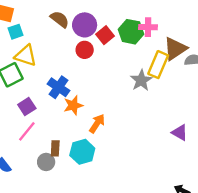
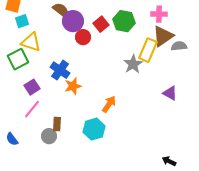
purple circle: (85, 25) -> (73, 21), moved
pink cross: (148, 27) -> (159, 14), moved
orange arrow: (97, 123) -> (109, 104), moved
purple triangle: (180, 133) -> (170, 93), moved
cyan hexagon: (82, 152) -> (94, 129), moved

